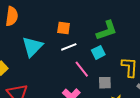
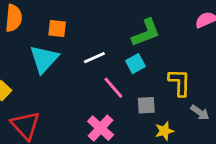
orange square: (64, 28) -> (57, 28), moved

